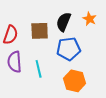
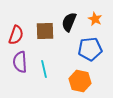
blue pentagon: (69, 49) -> (90, 49), moved

